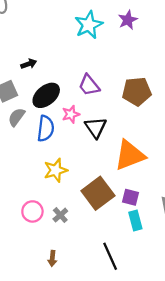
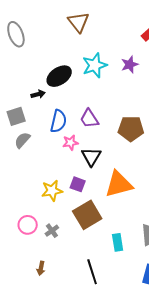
black ellipse: (46, 95) -> (59, 76), moved
blue semicircle: (46, 128) -> (58, 121), moved
purple square: (130, 197) -> (78, 184), moved

